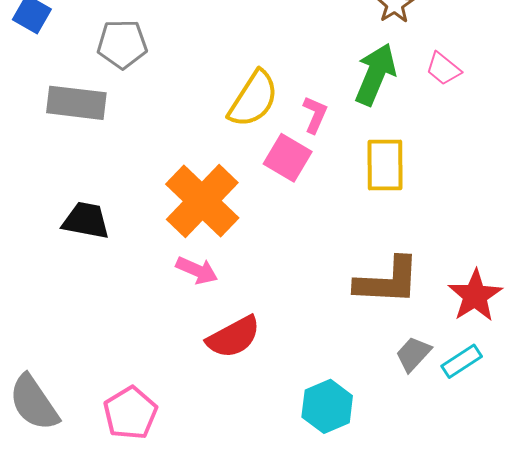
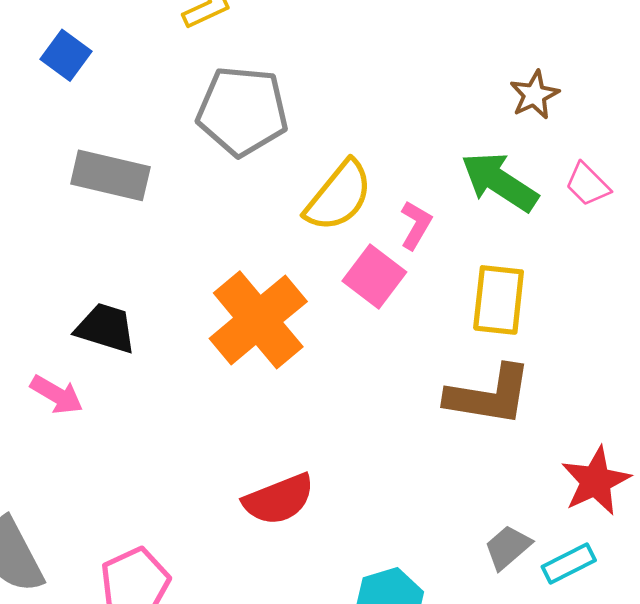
gray pentagon: (122, 44) -> (242, 111), moved, size x1.4
green arrow: (375, 74) -> (499, 182), turned -86
pink arrow: (197, 270) -> (57, 395), moved
brown L-shape: (387, 281) -> (489, 395), moved

